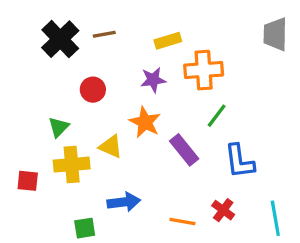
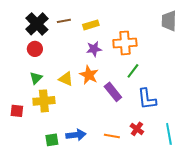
yellow rectangle: (168, 41) -> (91, 25), moved
red circle: (93, 90) -> (35, 49), moved
yellow triangle: (111, 147) -> (66, 79), moved
blue arrow: (124, 202) -> (76, 135), moved

